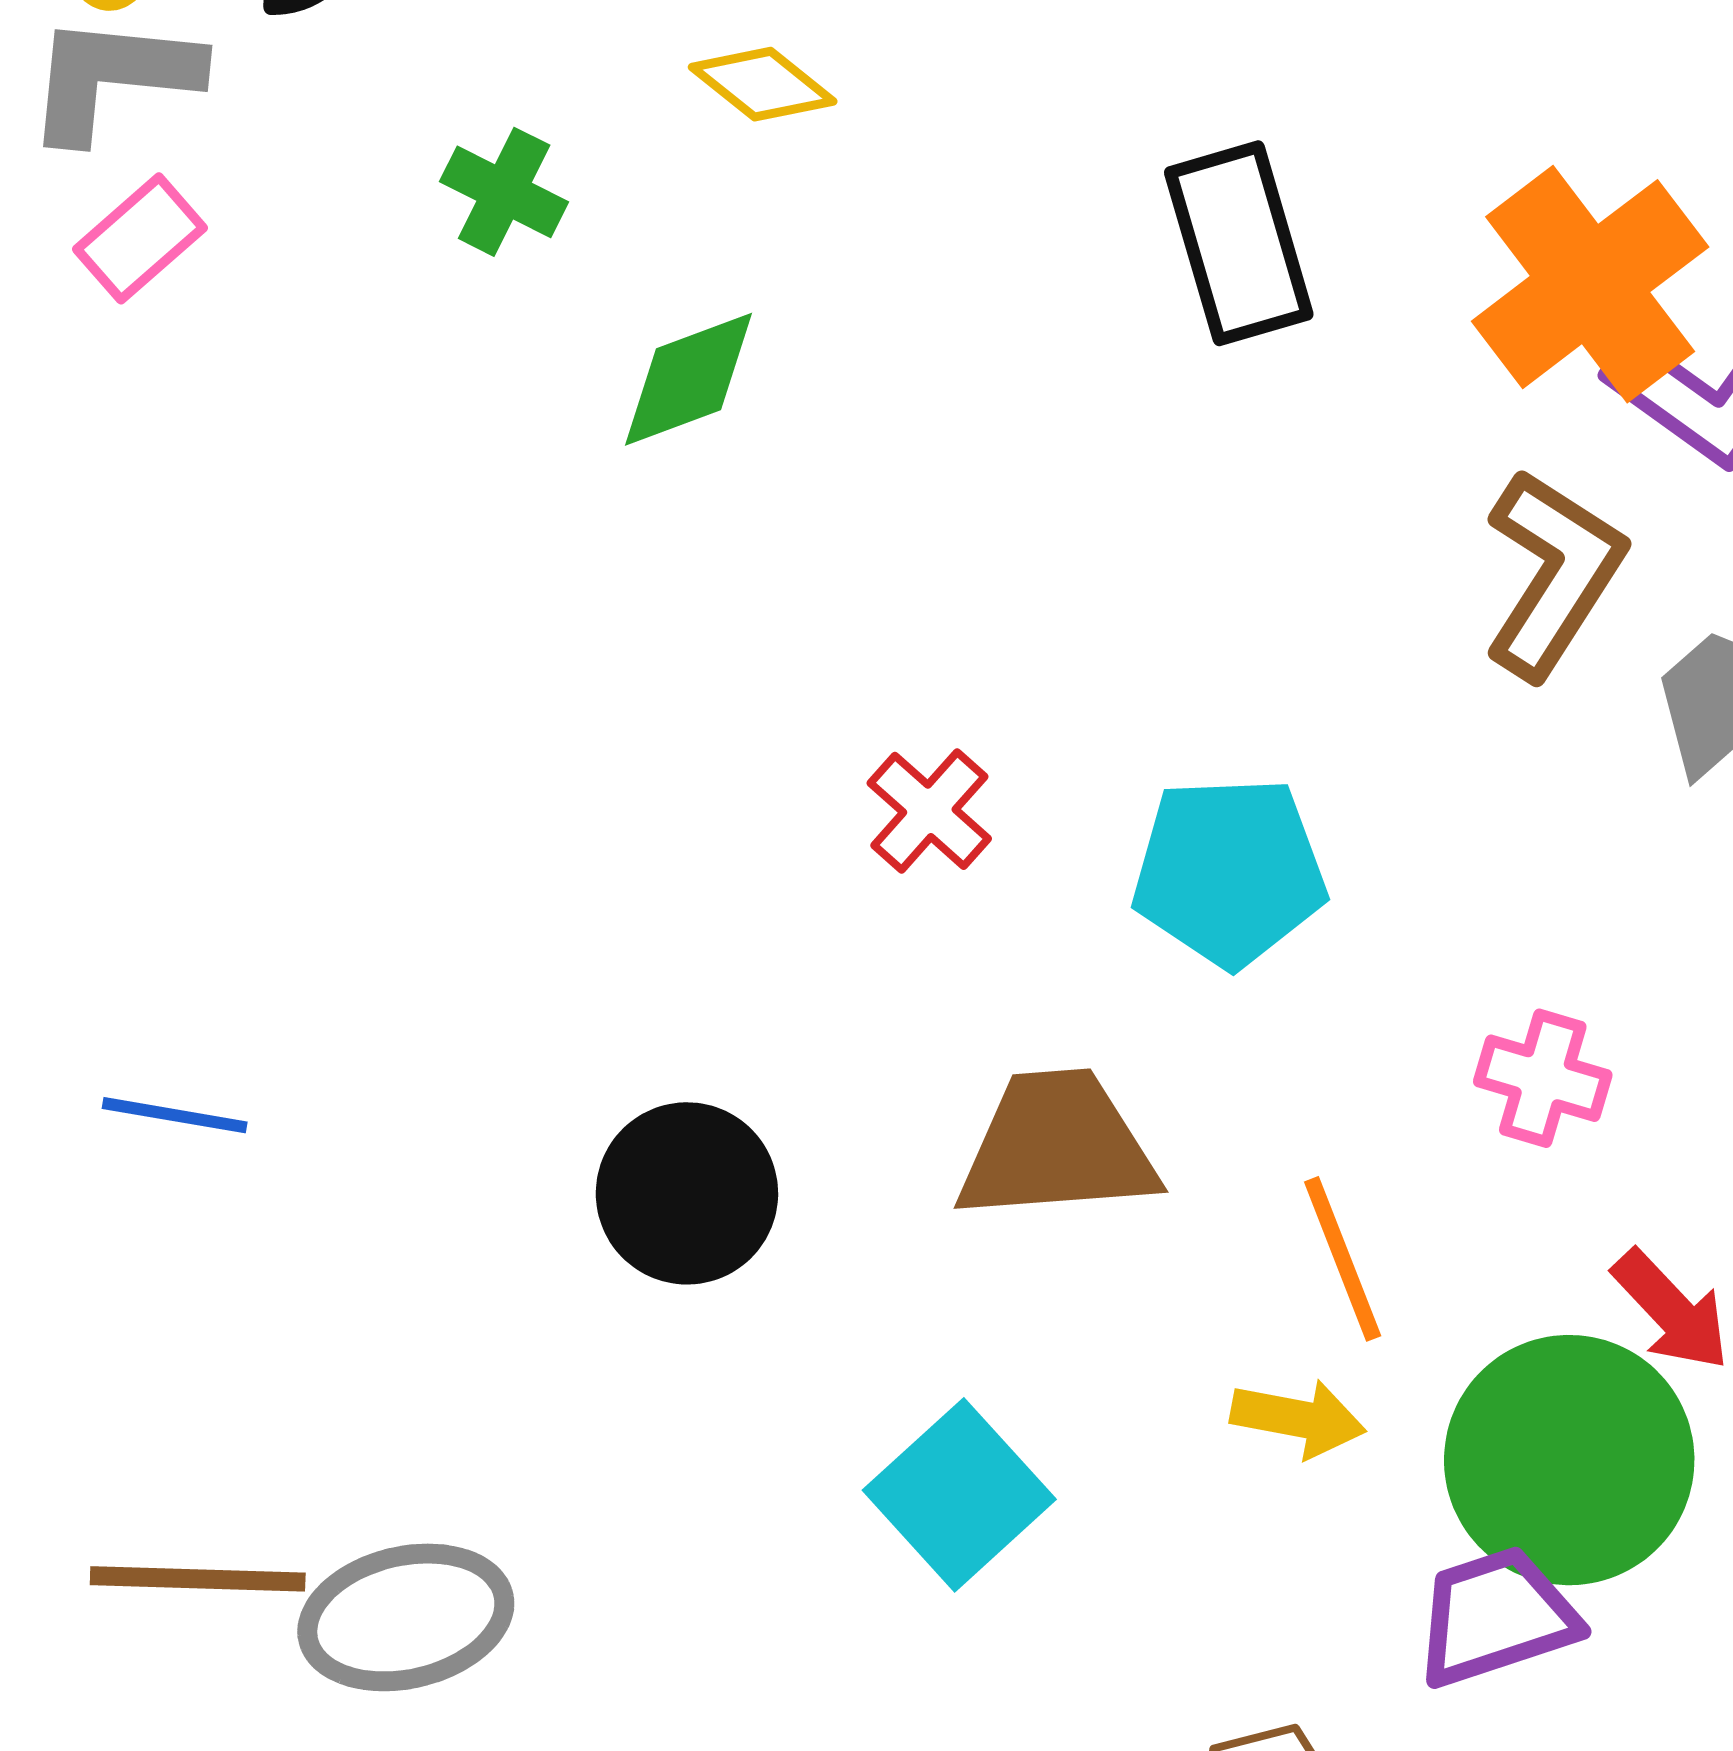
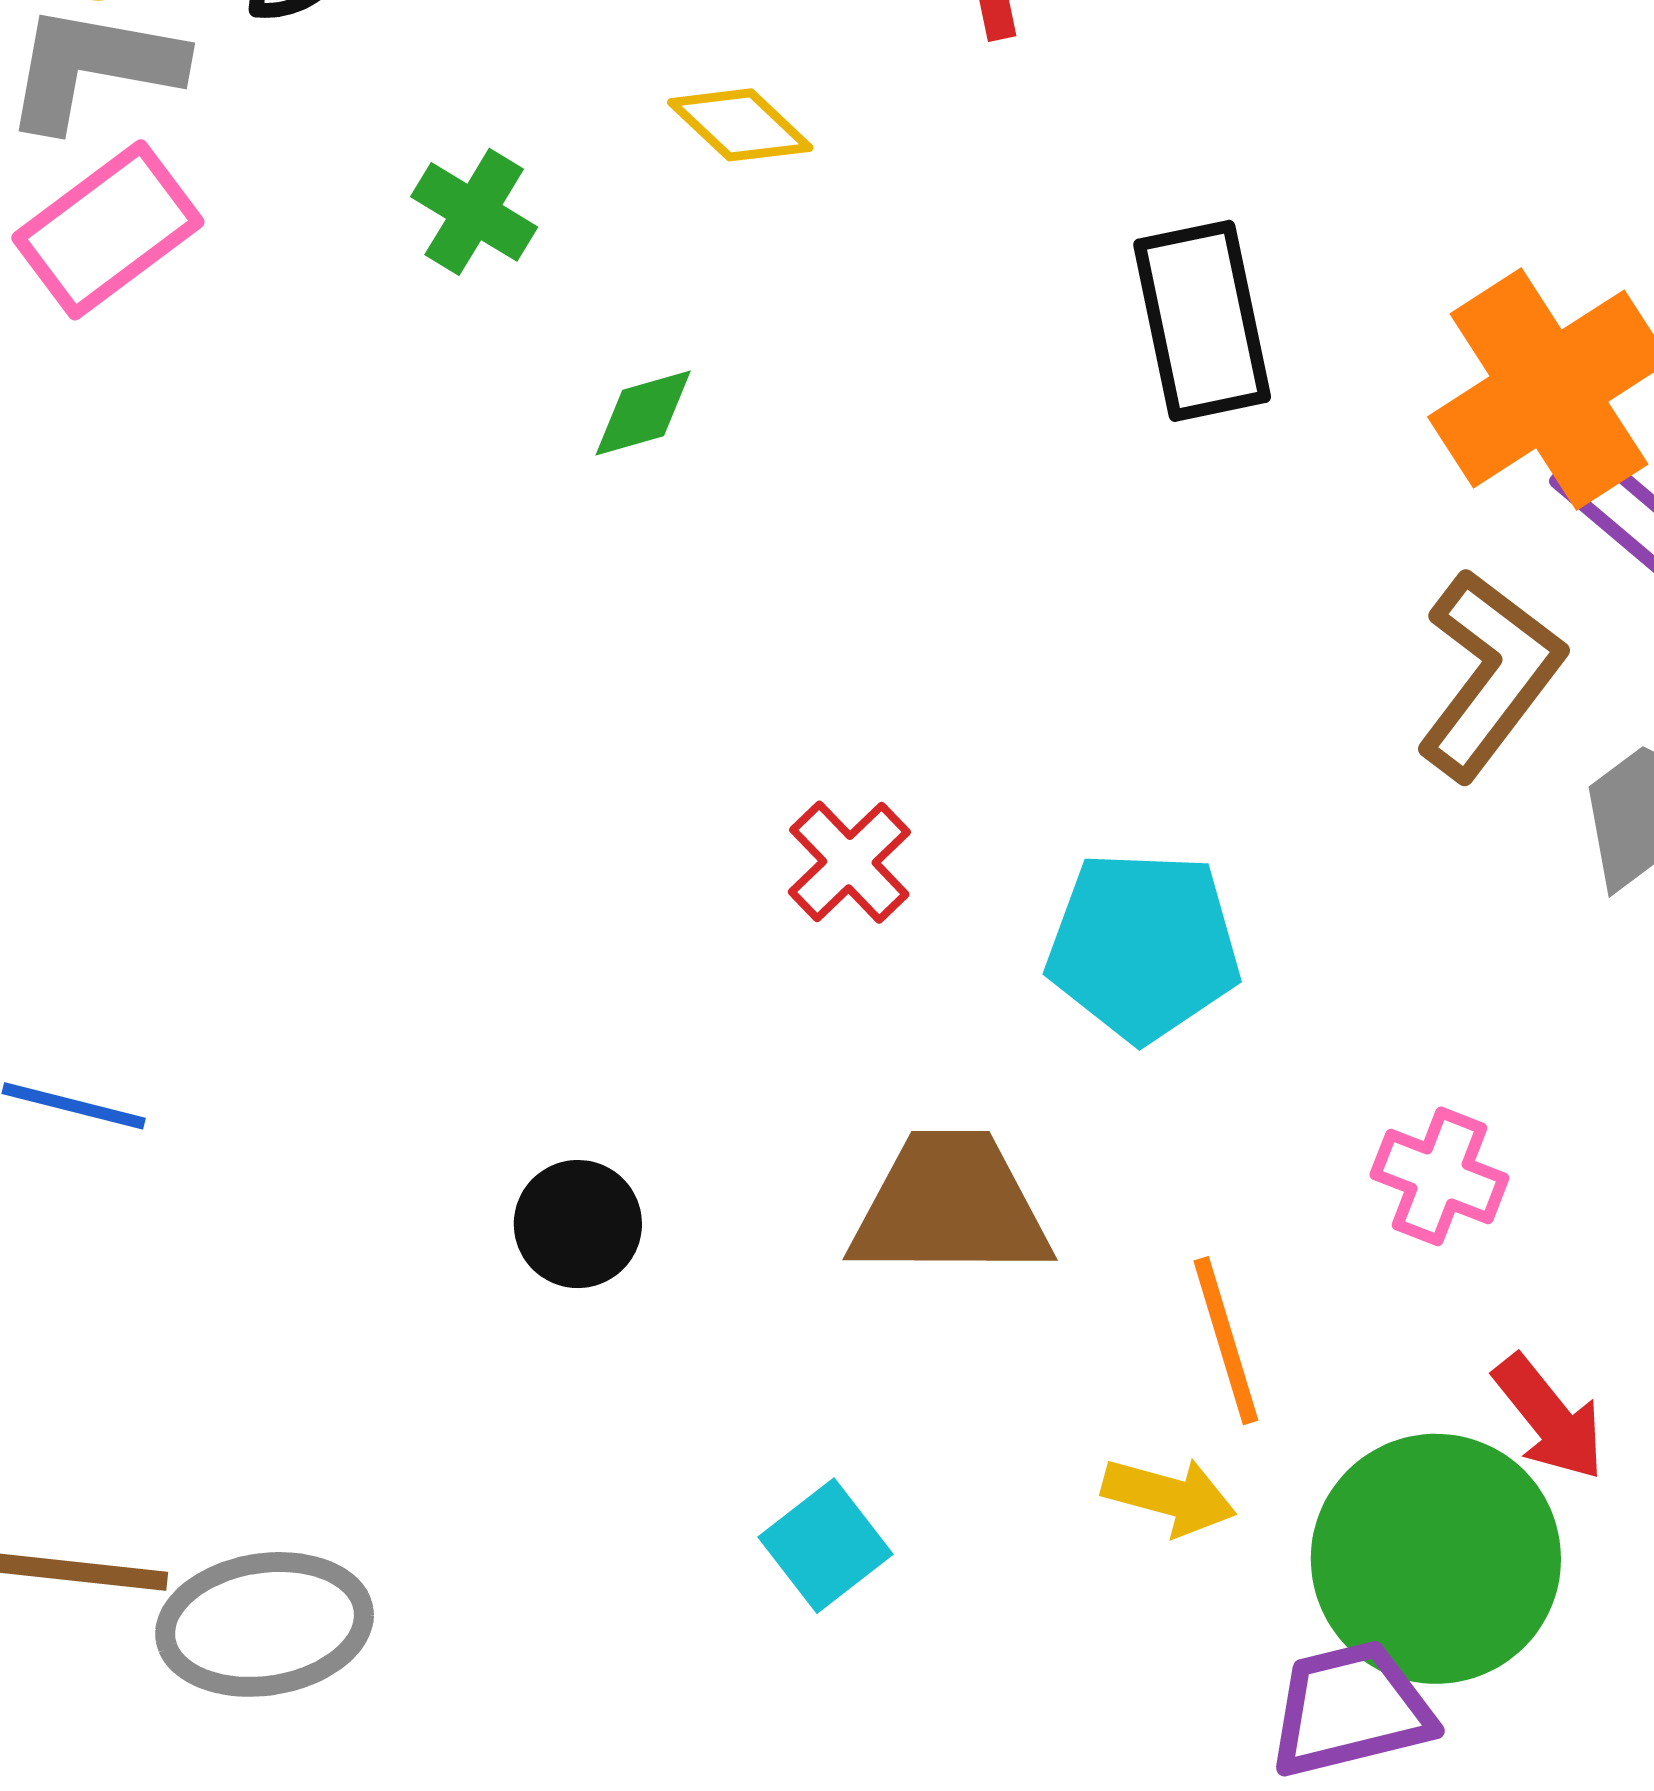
pink rectangle: (140, 238) -> (108, 230), size x1.4
green diamond: (688, 379) -> (643, 413), size x0.7
black circle: (687, 1193) -> (578, 1224), size x0.7
cyan square: (959, 1495) -> (826, 1546), size x0.7

